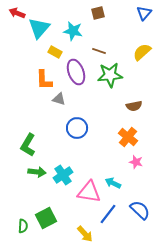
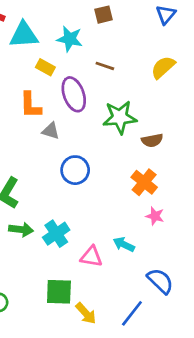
cyan triangle: (39, 28) -> (24, 35), turned 45
green star: (110, 75) -> (120, 117), moved
pink triangle: (89, 192) -> (91, 257), size x0.7
blue line: (108, 214) -> (132, 313), moved
green square: (46, 218) -> (59, 292), moved, turned 30

